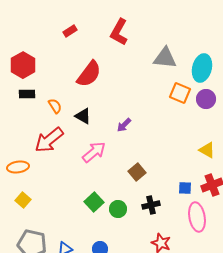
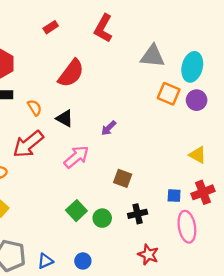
brown square: (137, 172) -> (123, 178), turned -30

